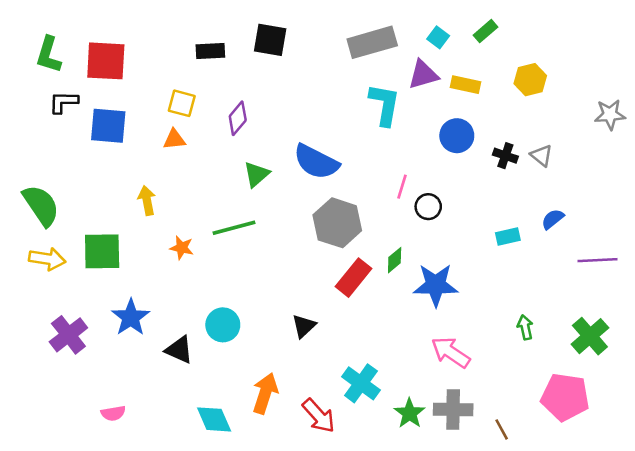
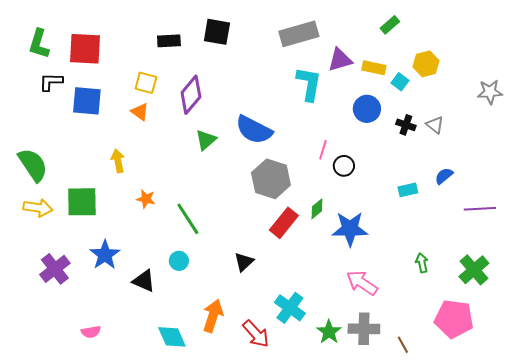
cyan square: (438, 37) -> (400, 82), moved
purple diamond: (238, 118) -> (191, 95), size x1.4
orange triangle: (174, 139) -> (140, 112), turned 42
green line: (234, 228) -> (188, 219), moved, turned 72
cyan circle: (223, 325) -> (179, 261), size x0.7

